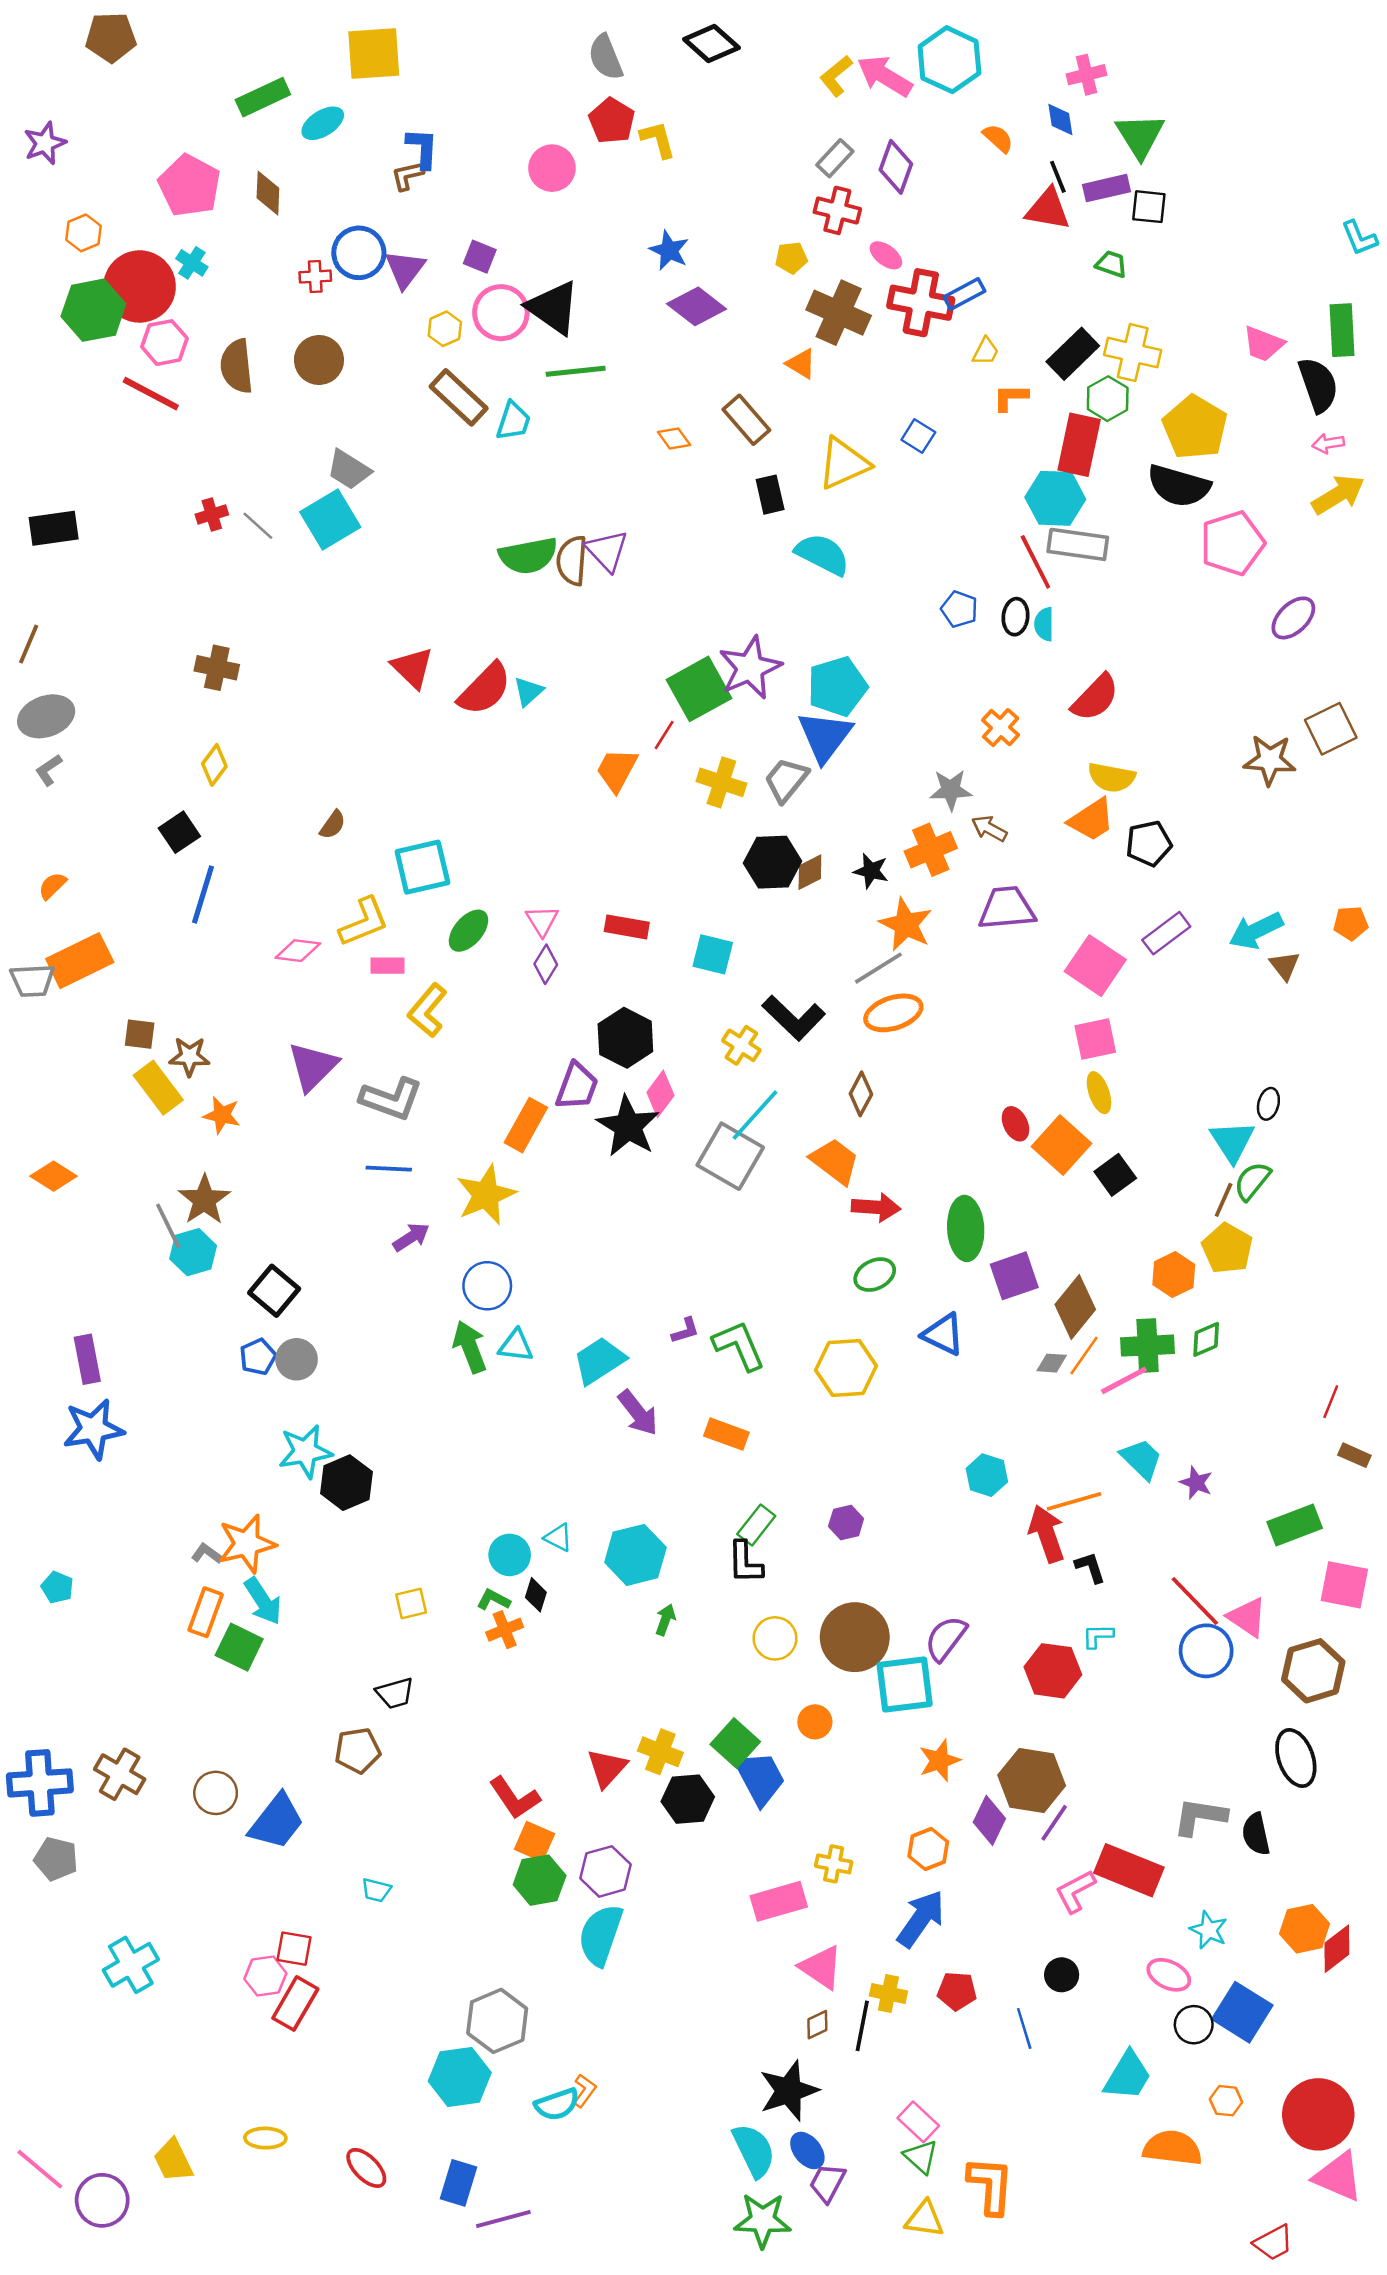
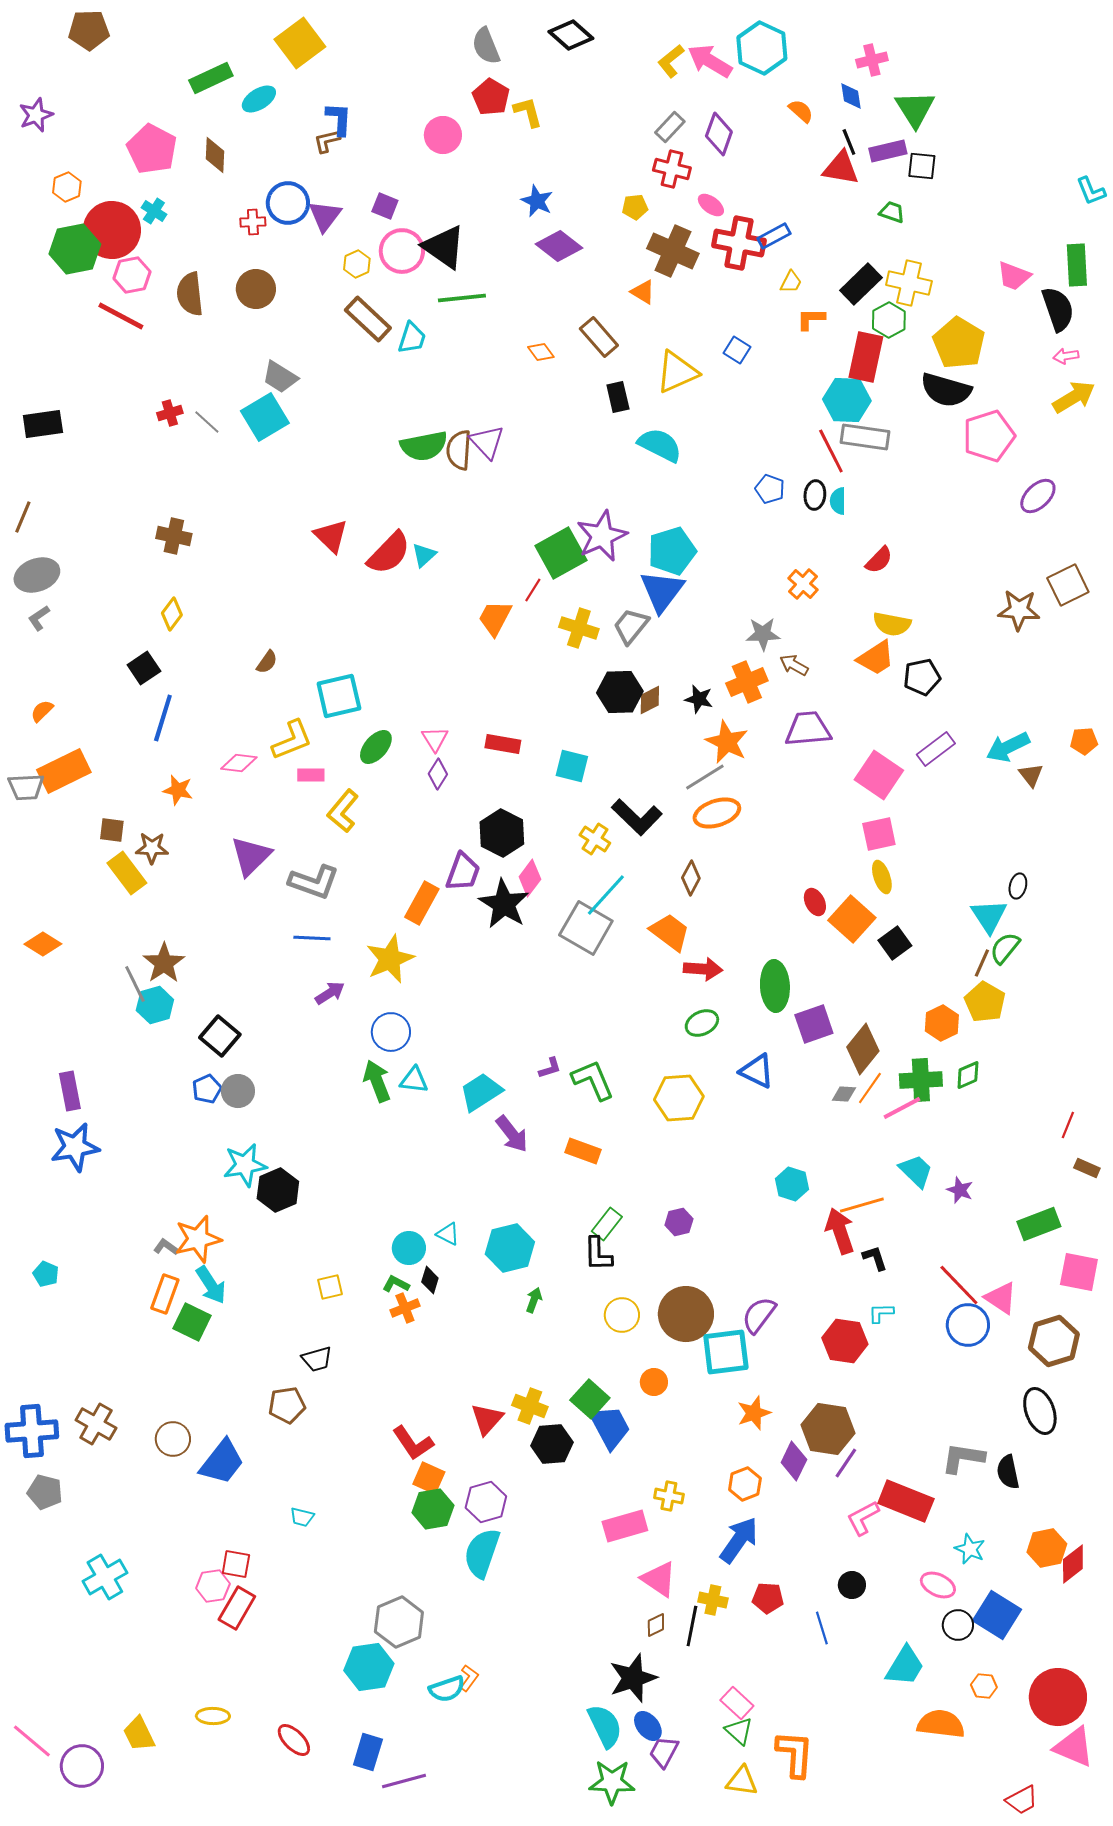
yellow square: (374, 53) -> (300, 43), turned -33
red semicircle: (1095, 698) -> (879, 560), size x0.7
orange star: (222, 1115) -> (178, 790), moved

